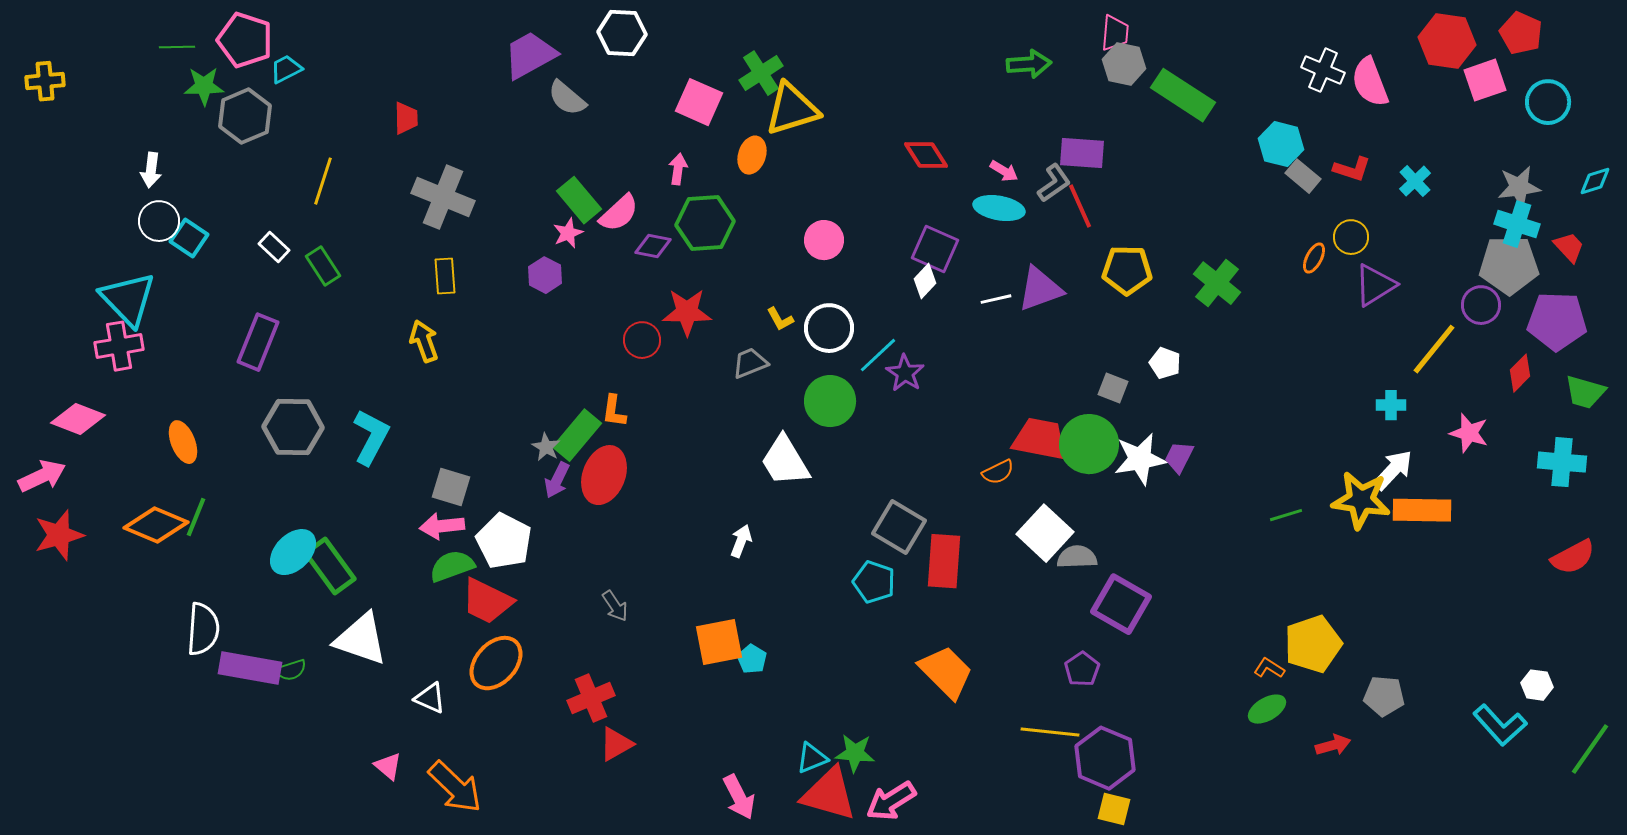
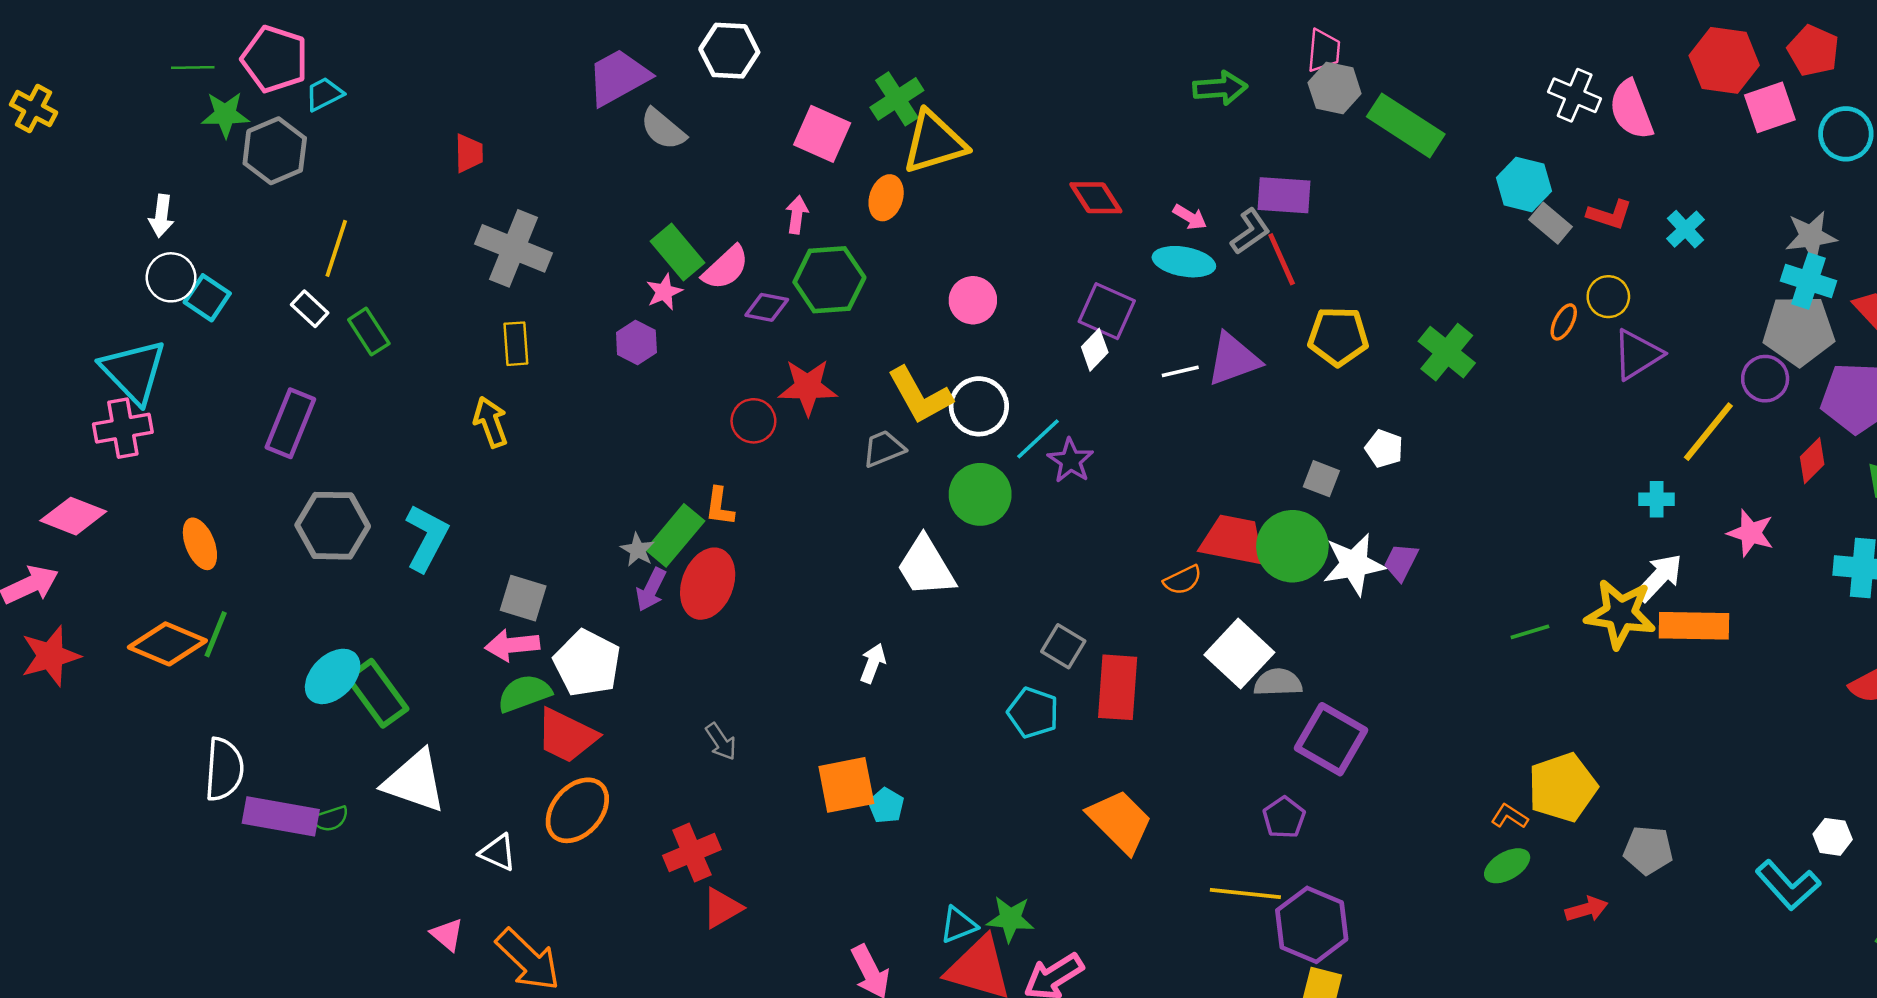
yellow cross: (45, 81) -> (34, 109), turned 33
yellow line: (323, 181) -> (336, 248), moved
yellow L-shape: (780, 319) -> (920, 396), size x2.0
gray square: (899, 527) -> (1063, 646), size x0.7

